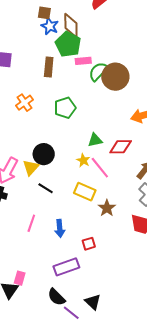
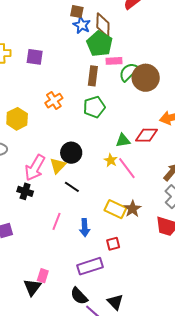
brown rectangle: (49, 67) -> (93, 76), moved
red diamond: (121, 147) -> (147, 135), moved
yellow rectangle: (85, 192) -> (115, 209), moved

